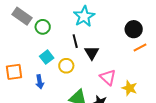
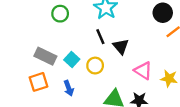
gray rectangle: (22, 16) -> (45, 56), moved
green circle: (43, 27) -> (60, 14), moved

